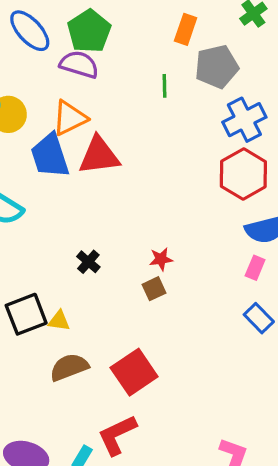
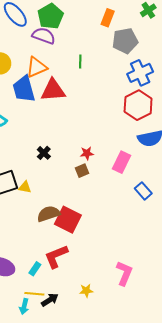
green line: (164, 86) -> (80, 62), moved
pink rectangle: (255, 268) -> (121, 162), moved, size x1.5
brown semicircle: (69, 367) -> (49, 214), moved
red square: (134, 372) -> (68, 220), turned -32

